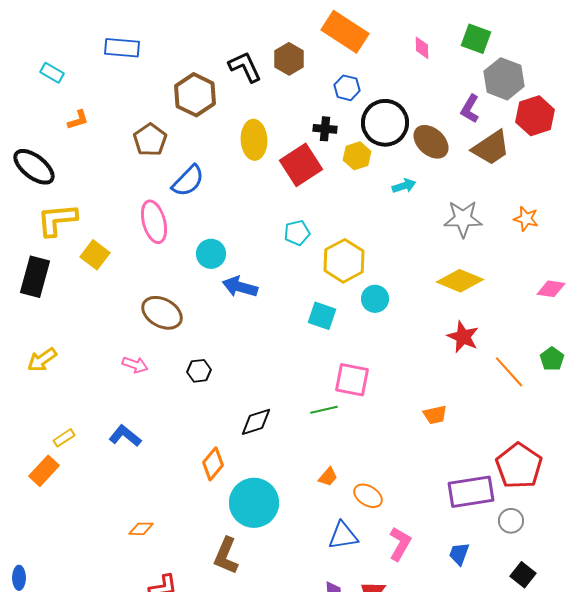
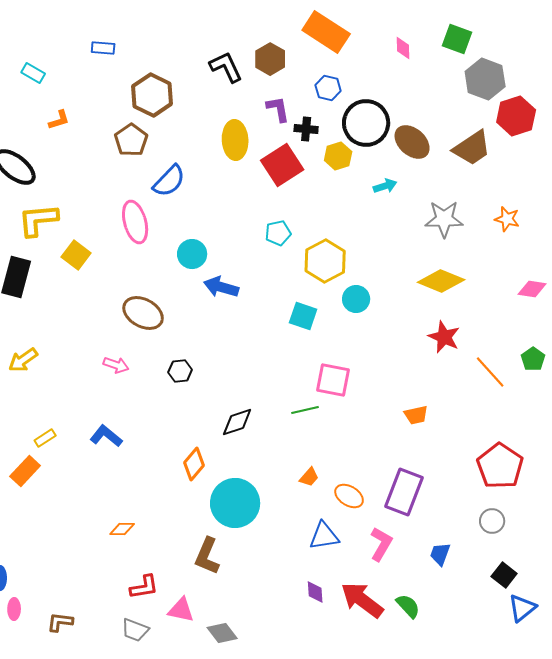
blue rectangle: (122, 48) -> (103, 48), size x0.7
brown hexagon: (195, 95) -> (152, 95), moved
purple L-shape: (470, 109) -> (278, 109), moved, turned 140
purple rectangle: (471, 492) -> (404, 492), moved, turned -60

